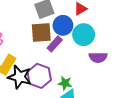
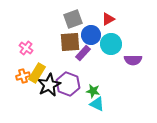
purple semicircle: (98, 57) -> (133, 60), moved
black star: (20, 77) -> (49, 85), turned 30

